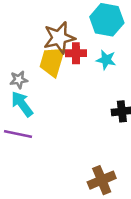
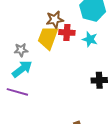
brown star: (59, 38) -> (55, 20), size x0.7
cyan arrow: (22, 104) -> (22, 69), turned 85

